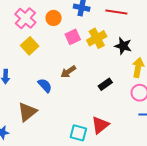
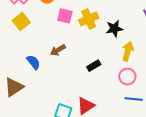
pink square: (73, 37) -> (65, 16), turned 35
black star: (123, 46) -> (114, 29), turned -30

